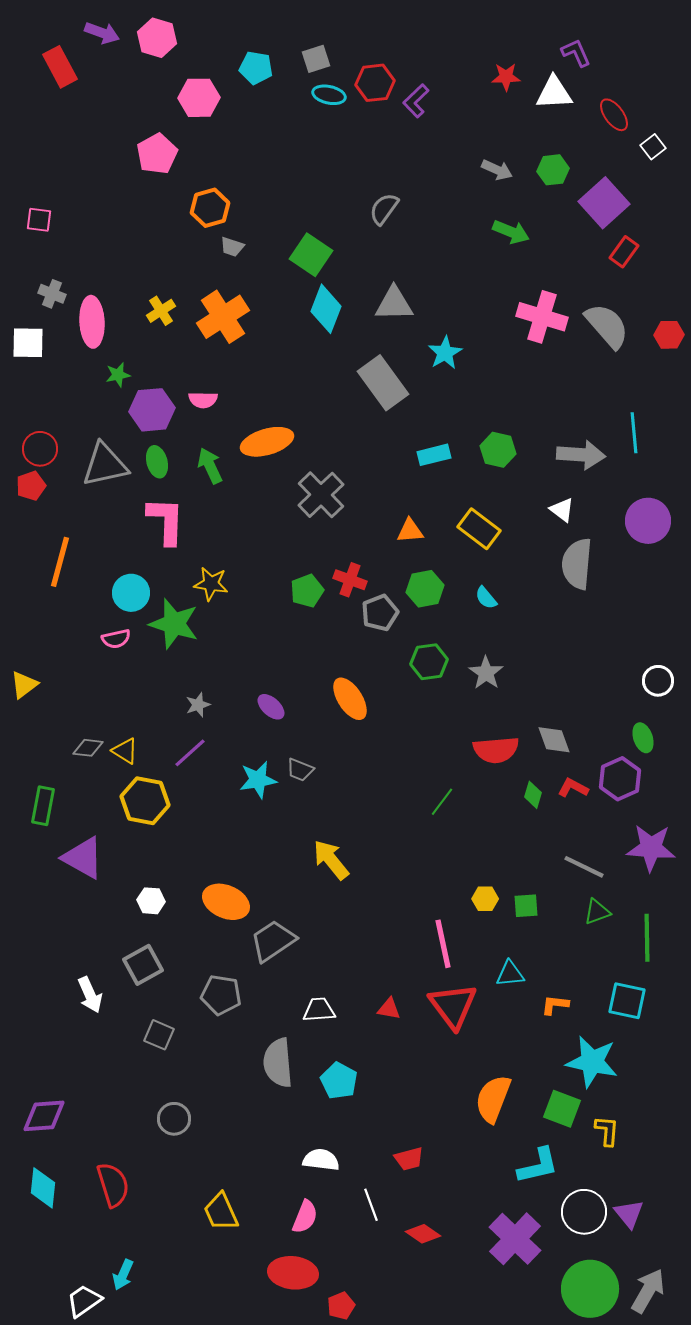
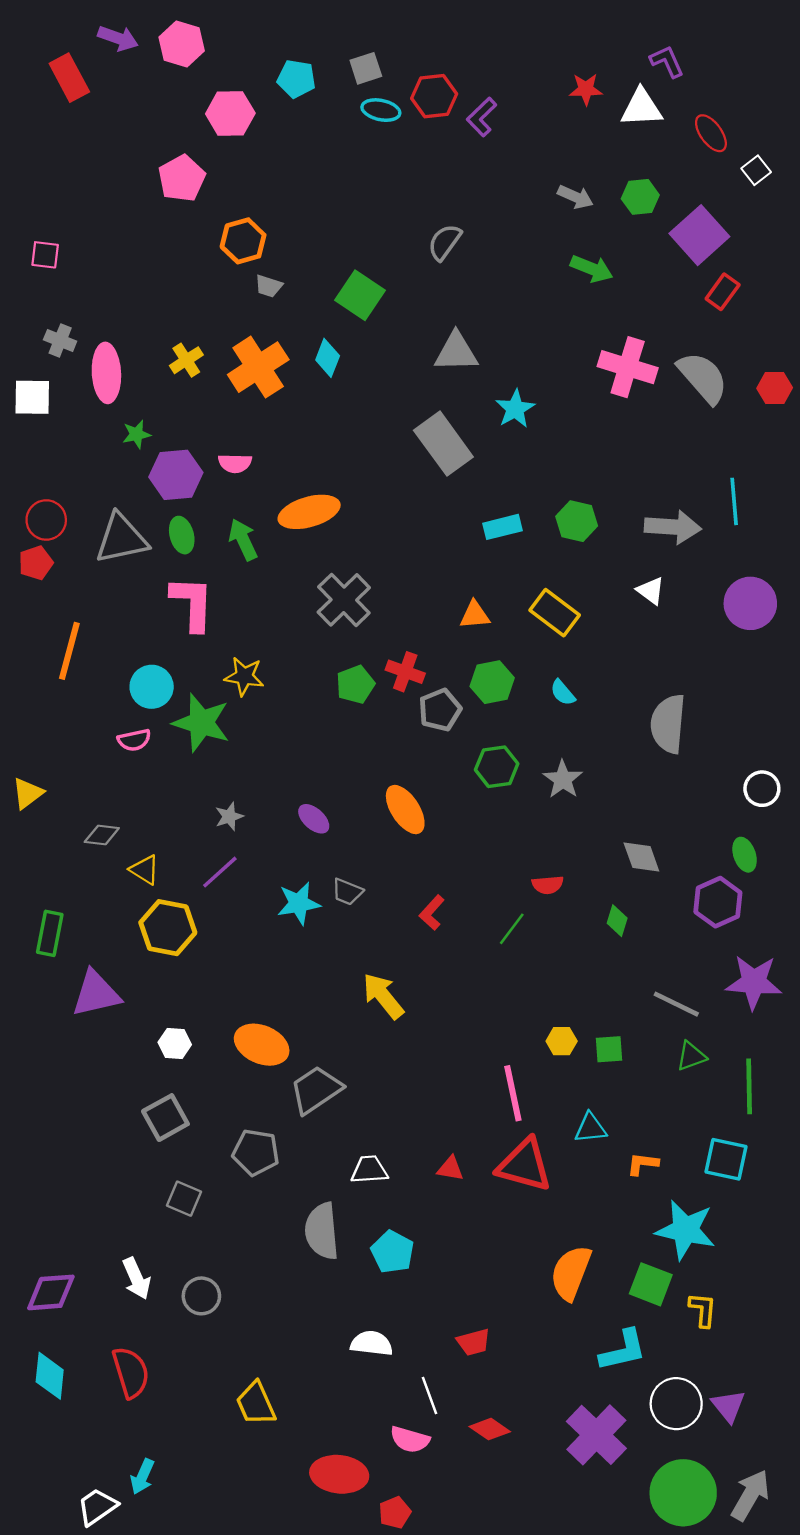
cyan diamond: (326, 309) -> (328, 358), moved, size x0.7
gray cross: (321, 495) -> (344, 600), moved
gray semicircle: (577, 564) -> (668, 724), moved
gray diamond: (88, 748) -> (102, 835), moved
red semicircle: (496, 750) -> (548, 885), moved, size x0.6
red L-shape: (573, 788) -> (432, 913), moved, turned -76
purple triangle: (83, 858) -> (96, 994), turned -42
white arrow: (90, 995) -> (137, 1279), moved
red triangle: (453, 1006) -> (524, 1165), turned -38
pink semicircle: (305, 1217) -> (410, 1440), moved, turned 84

